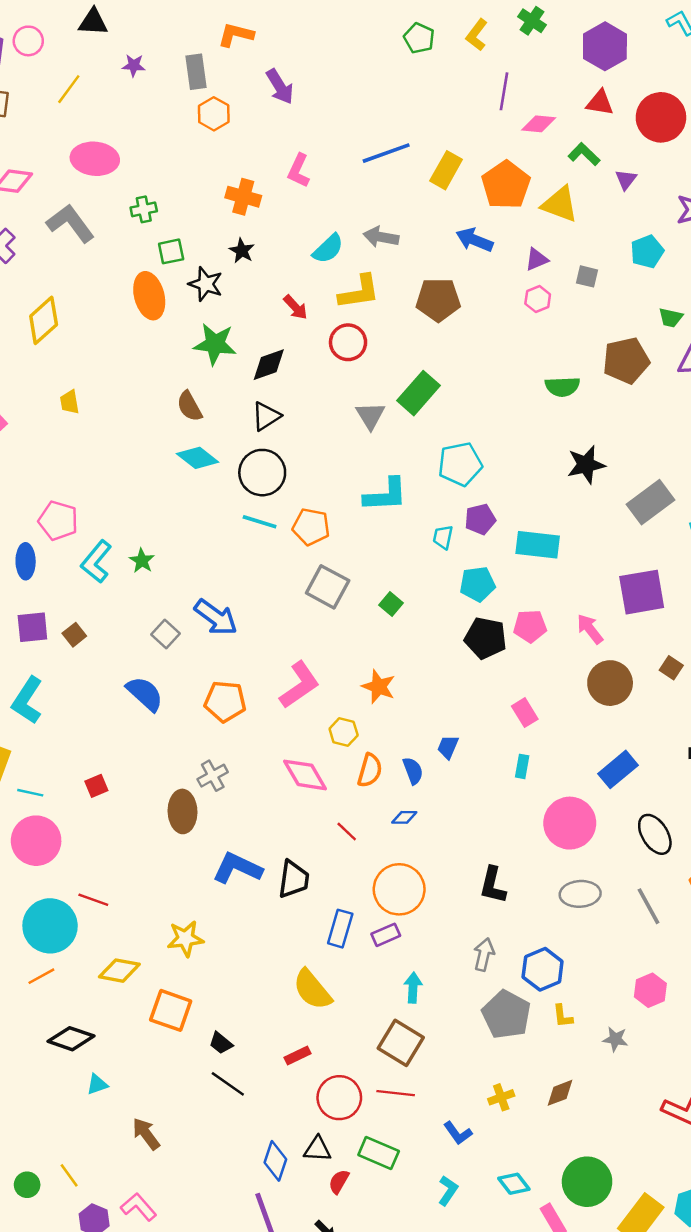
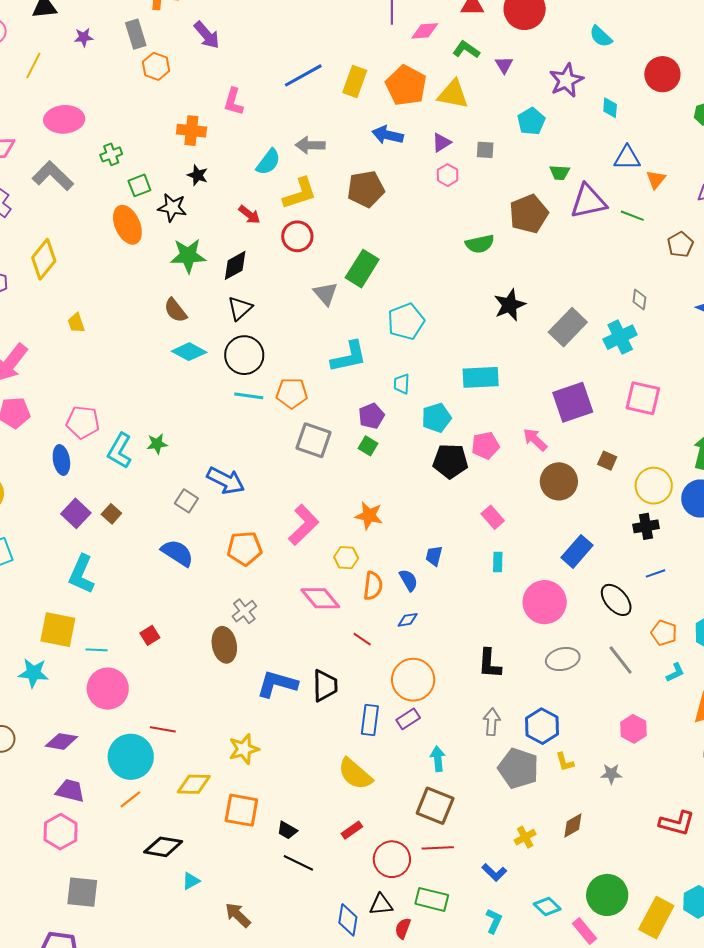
purple pentagon: (480, 519) -> (371, 416), moved
green star: (142, 561) -> (157, 444), turned -30
purple square: (32, 627) -> (76, 513), turned -32

